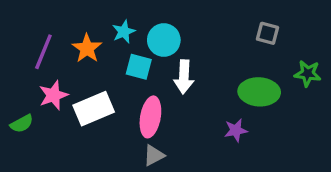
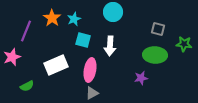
gray square: (268, 33) -> (158, 29), moved
cyan circle: (164, 40) -> (113, 12), moved
orange star: (87, 48) -> (52, 18), moved
pink star: (53, 95) -> (12, 57), moved
green semicircle: (22, 124) -> (27, 86), moved

